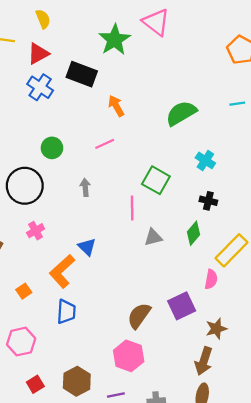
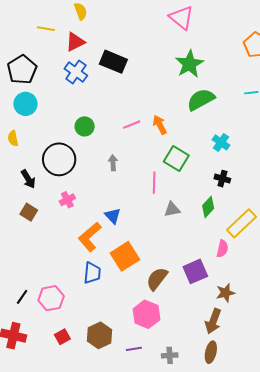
green star: (115, 40) -> (189, 64), moved
orange arrow: (116, 106) -> (160, 125), moved
orange square: (24, 291) -> (125, 256), moved, size x2.0

